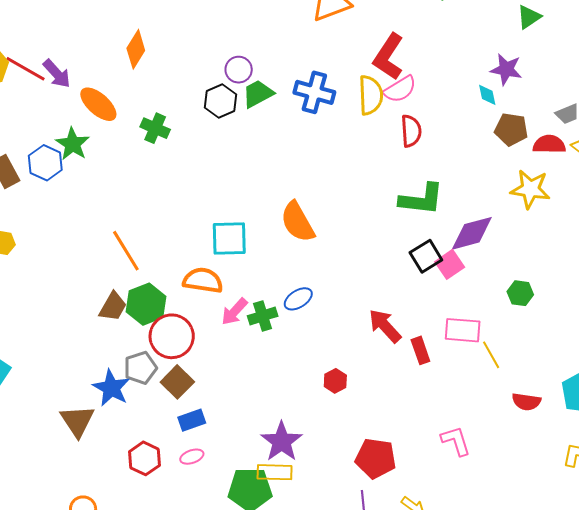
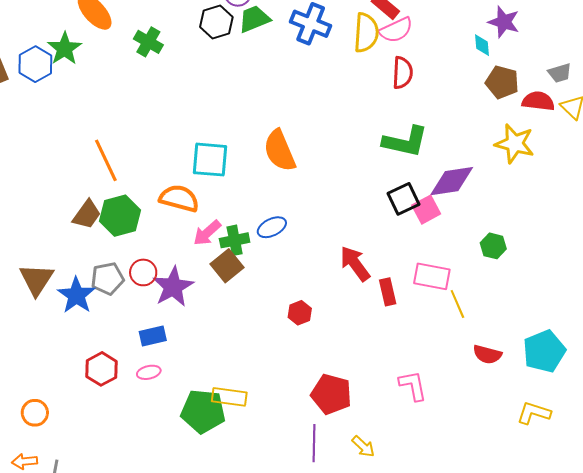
red circle: (172, 336) -> (143, 272), moved, size x0.6
brown square: (177, 382) -> (227, 266), moved
brown triangle: (77, 421) -> (36, 279), moved
purple star: (282, 442) -> (173, 287), moved

